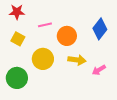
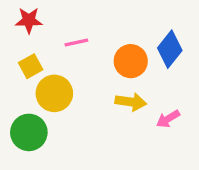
orange circle: (67, 36) -> (131, 61), moved
yellow square: (18, 39) -> (31, 66), turned 32
yellow circle: (43, 59) -> (54, 93), moved

